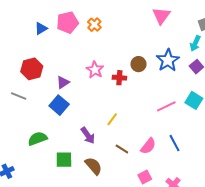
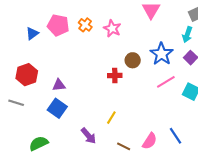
pink pentagon: (67, 23) -> (58, 25), turned 30
pink star: (95, 70) -> (112, 29), moved
purple triangle: (63, 82) -> (59, 85), turned 32
pink line: (166, 106) -> (166, 82), moved

